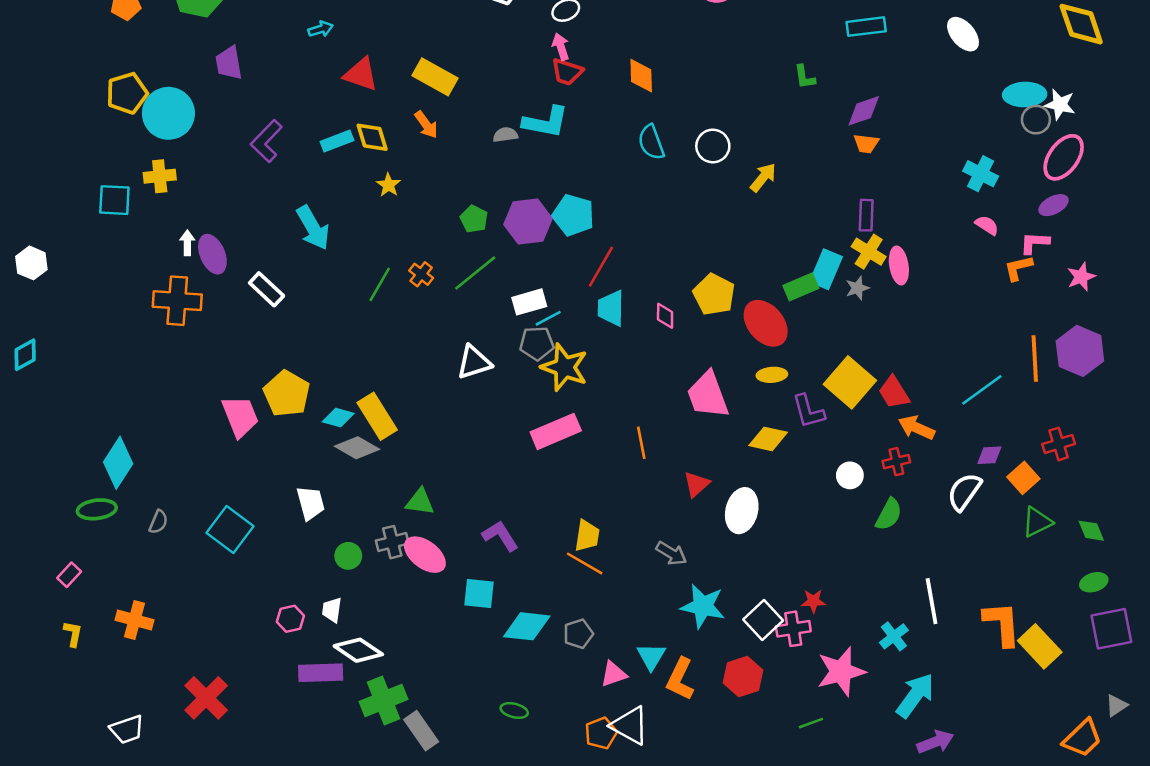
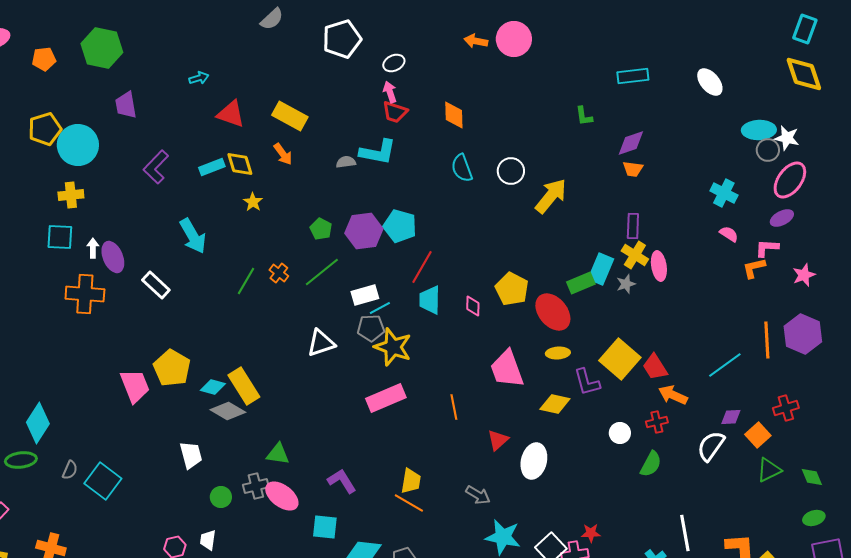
yellow arrow: (763, 177) -> (551, 196), size x1.5
cyan square: (114, 200) -> (60, 237), moved
cyan square: (230, 529) -> (103, 481), moved

